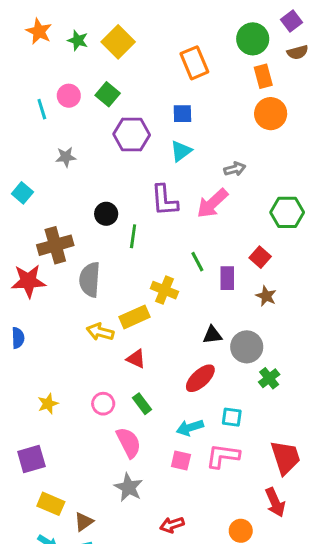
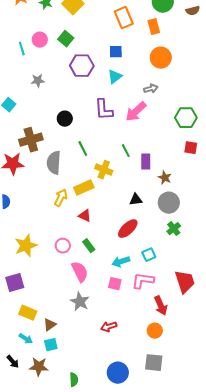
orange rectangle: (263, 76) -> (154, 27), moved
orange circle: (271, 114) -> (161, 58), moved
green line: (133, 236) -> (83, 149), moved, turned -35
red square: (260, 257) -> (191, 148), moved, turned -32
brown star: (266, 296) -> (165, 178), moved
yellow arrow: (100, 332) -> (61, 198), turned 102
gray circle: (247, 347) -> (169, 203), moved
yellow star: (48, 404) -> (26, 246), size x1.6
cyan square: (232, 417) -> (149, 255), turned -32
red arrow: (275, 502) -> (161, 306), moved

